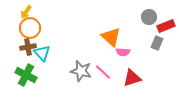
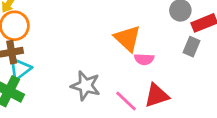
cyan triangle: (42, 53) -> (20, 69), moved, turned 36
pink line: (103, 72) -> (126, 101), moved

